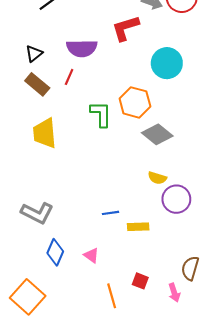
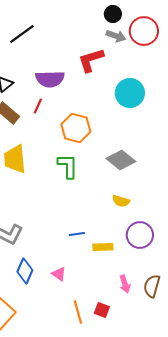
orange hexagon: (135, 102) -> (76, 128), moved
green L-shape: (101, 114) -> (68, 166), moved
purple circle: (176, 199) -> (140, 235), moved
red square: (140, 281) -> (102, 310), moved
pink arrow: (174, 293) -> (125, 284), moved

